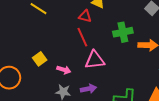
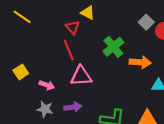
red triangle: (85, 16) -> (73, 27), turned 32
green cross: (123, 32) -> (113, 47), turned -30

